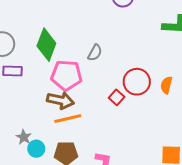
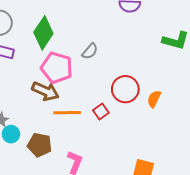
red square: (117, 97) -> (101, 111), moved
orange line: (68, 119) -> (67, 113), moved

